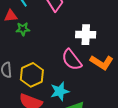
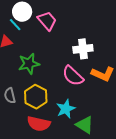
green star: (23, 29) -> (29, 64), moved, size x1.5

